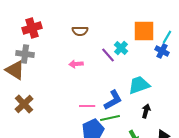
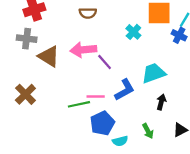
purple line: (108, 55) -> (105, 62), moved
pink arrow: (76, 64) -> (83, 50), size x1.6
brown triangle: (15, 70) -> (49, 56), moved
green line: (110, 118) -> (79, 104), moved

